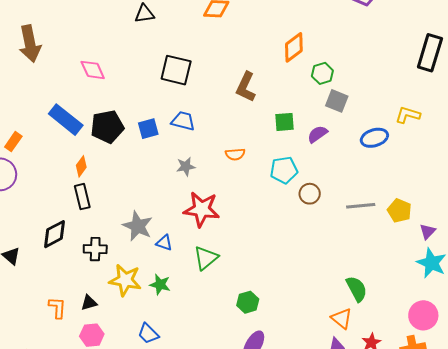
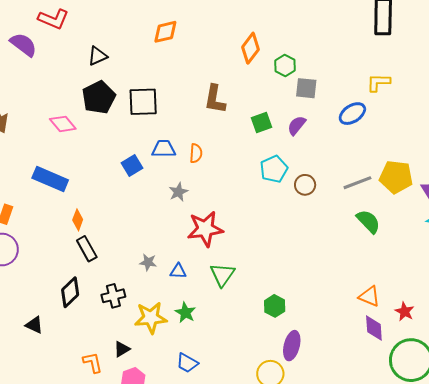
black pentagon: (107, 127) -> (99, 97), moved
orange semicircle: (235, 154) -> (196, 153), moved, turned -66
yellow pentagon: (399, 211) -> (396, 177), size x1.4
gray star: (138, 226) -> (148, 262), size x0.6
green star: (160, 285) -> (185, 313), turned 30
green semicircle: (357, 289) -> (368, 221), moved

